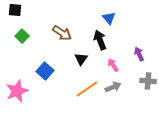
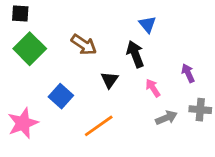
green square: (22, 36) -> (30, 49), size x1.6
gray arrow: (113, 87) -> (166, 118), moved
orange line: (87, 89) -> (99, 126), moved

